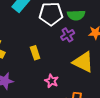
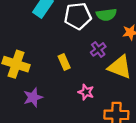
purple cross: (68, 35) -> (98, 49), moved

